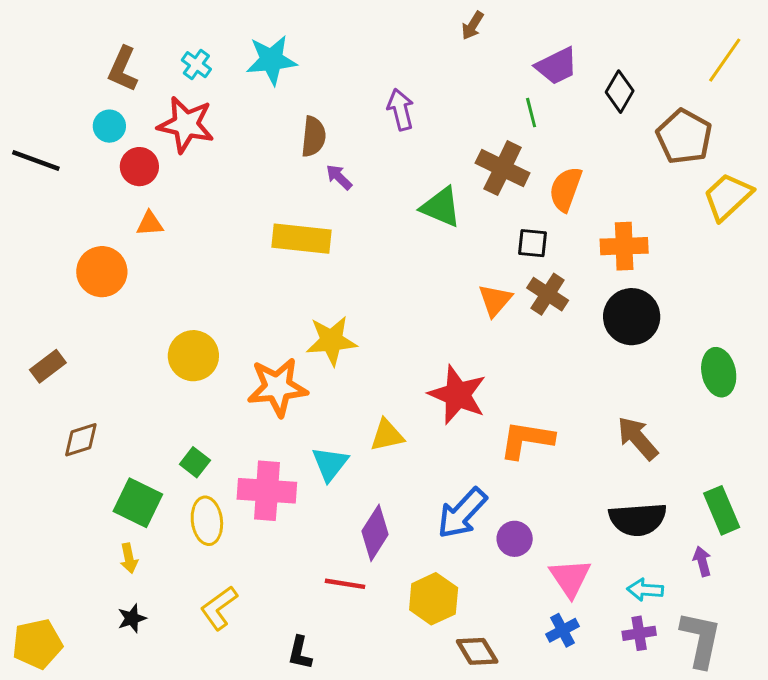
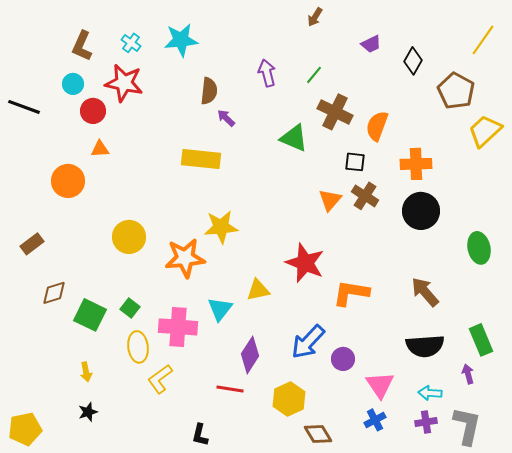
purple trapezoid: (557, 66) -> (371, 44), size x0.7
green line: (531, 113) -> (314, 75), moved, turned 54
green square: (138, 503) -> (90, 315), moved
yellow L-shape: (219, 608) -> (160, 379), moved

